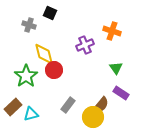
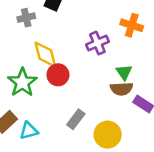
gray cross: (29, 25) -> (26, 18), turned -32
green triangle: (116, 68) -> (124, 72), moved
brown semicircle: (101, 105) -> (122, 89), moved, turned 48

